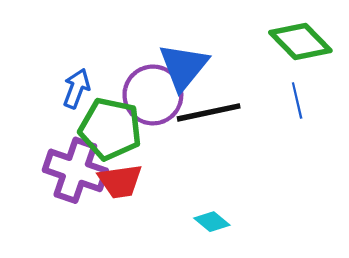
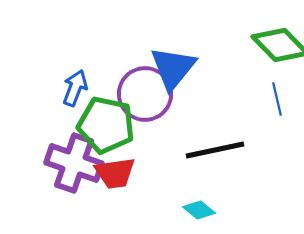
black line: (209, 112) -> (215, 150), moved

